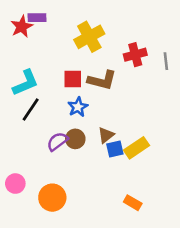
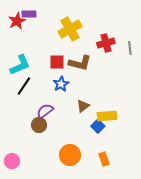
brown circle: (75, 139) -> (39, 125), moved
yellow rectangle: (137, 148) -> (107, 116), turned 30
blue square: (115, 149) -> (98, 126), moved, turned -32
pink circle: (15, 184) -> (12, 161), moved
orange circle: (52, 198) -> (70, 155), moved
orange rectangle: (133, 203) -> (104, 159), turned 40

